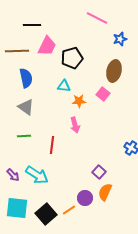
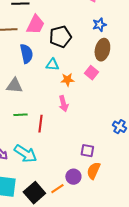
blue star: (120, 39) -> (99, 25), moved
blue semicircle: (26, 78) -> (26, 54), moved
gray triangle: (26, 107) -> (14, 86), turned -30
green line: (24, 136) -> (20, 115), moved
purple square: (99, 172) -> (87, 151), turned -32

